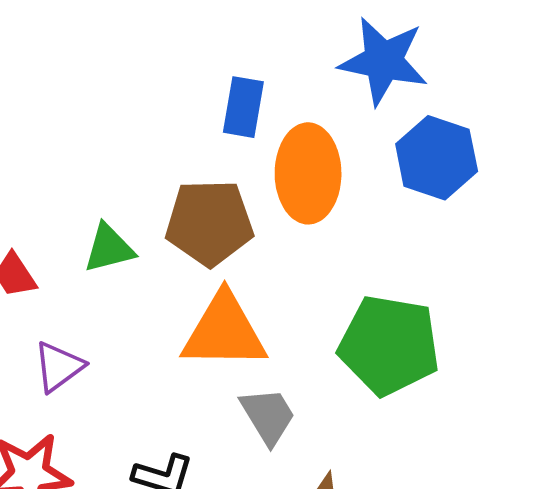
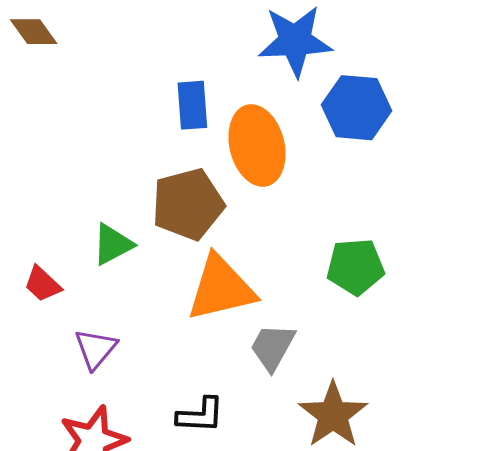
green pentagon: (389, 345) -> (355, 267), size x0.7
gray trapezoid: (268, 416) -> (272, 347), turned -106

